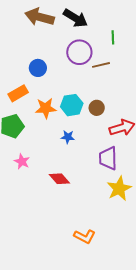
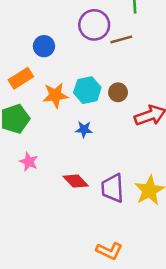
purple trapezoid: (108, 158) -> (113, 188), moved

